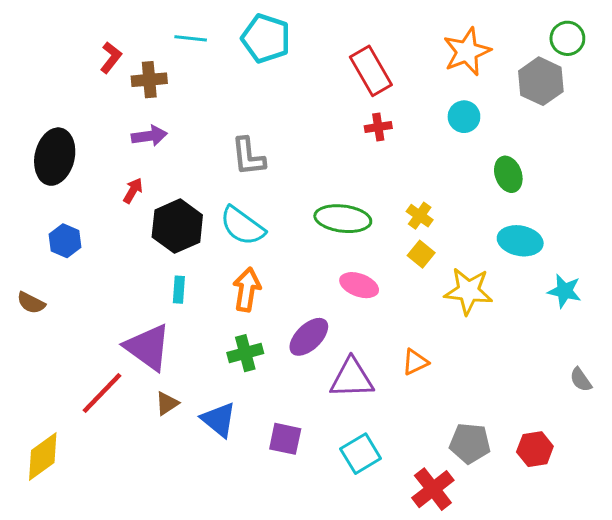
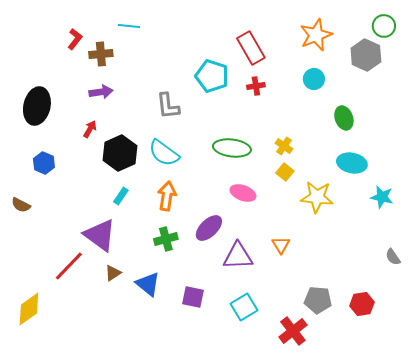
cyan pentagon: (266, 38) -> (212, 76), moved
cyan rectangle: (179, 290) -> (121, 196), turned 30
orange triangle: (415, 362) -> (281, 245), turned -36

